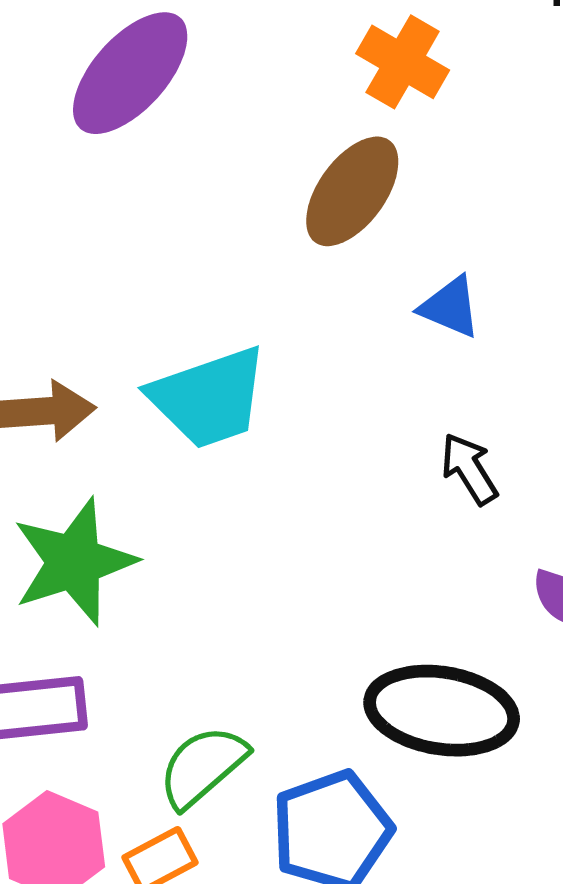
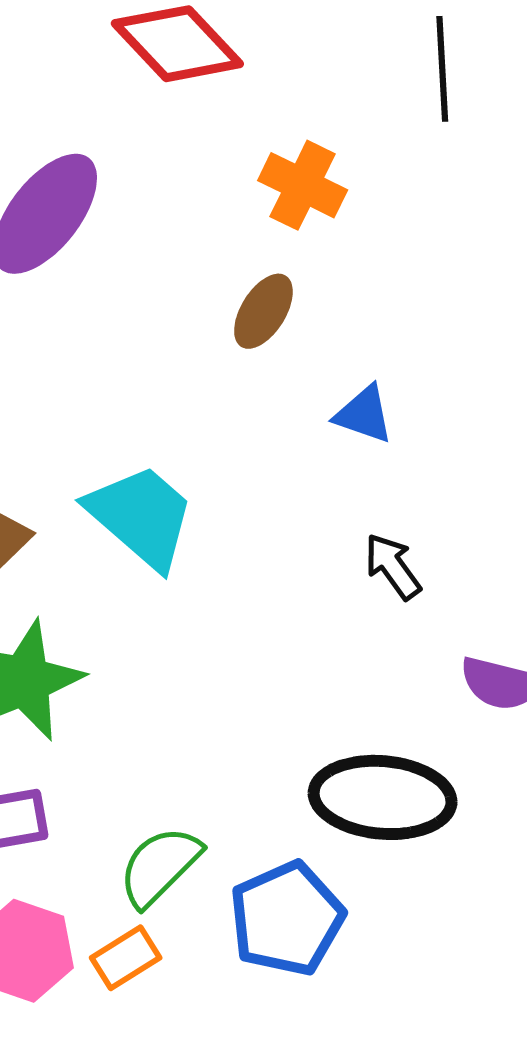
brown ellipse: (352, 191) -> (263, 311), size x0.7
cyan trapezoid: (209, 398) -> (141, 516), turned -116

